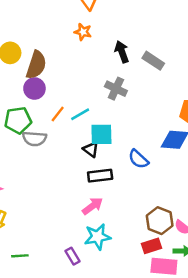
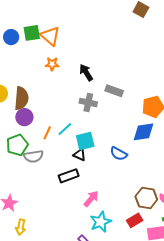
gray rectangle: (153, 61) -> (114, 91), moved
black rectangle: (100, 176) -> (69, 176), moved
red rectangle: (151, 246) -> (135, 220), moved

